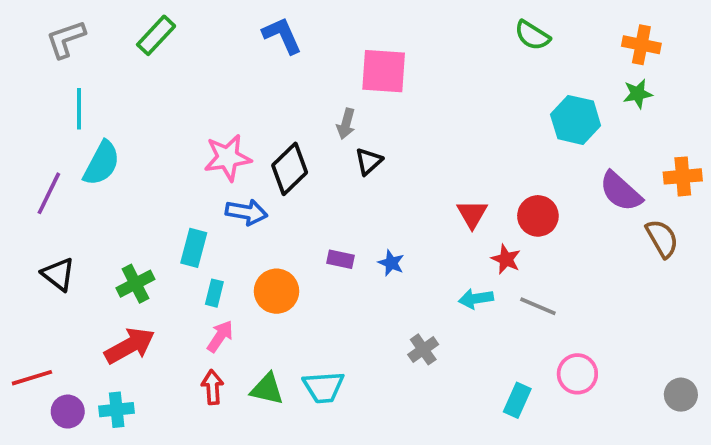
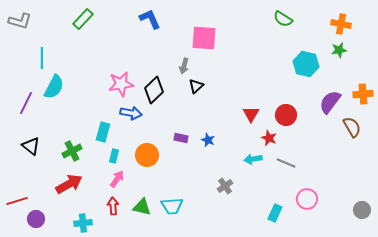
gray L-shape: (66, 39) -> (20, 21), moved, turned -145
purple semicircle: (621, 191) -> (330, 102), turned 85
cyan cross: (117, 410) -> (83, 223), moved

